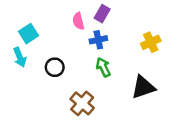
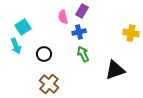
yellow cross: (151, 42) -> (131, 33), moved, turned 35
brown cross: (82, 103) -> (49, 84), moved

